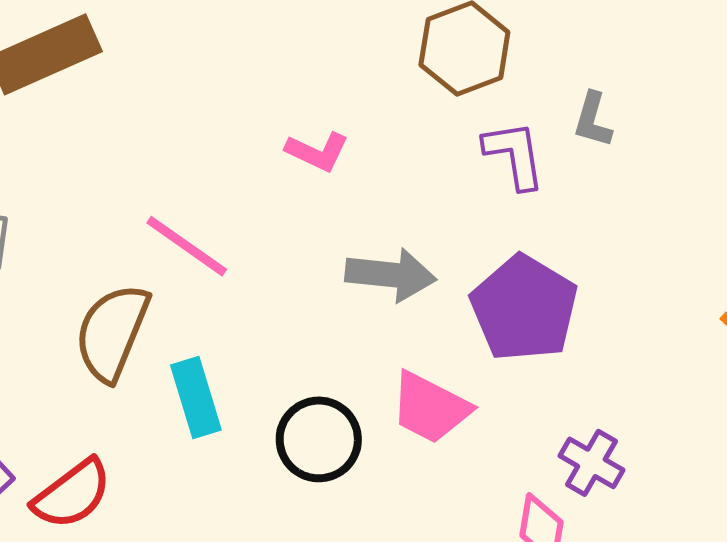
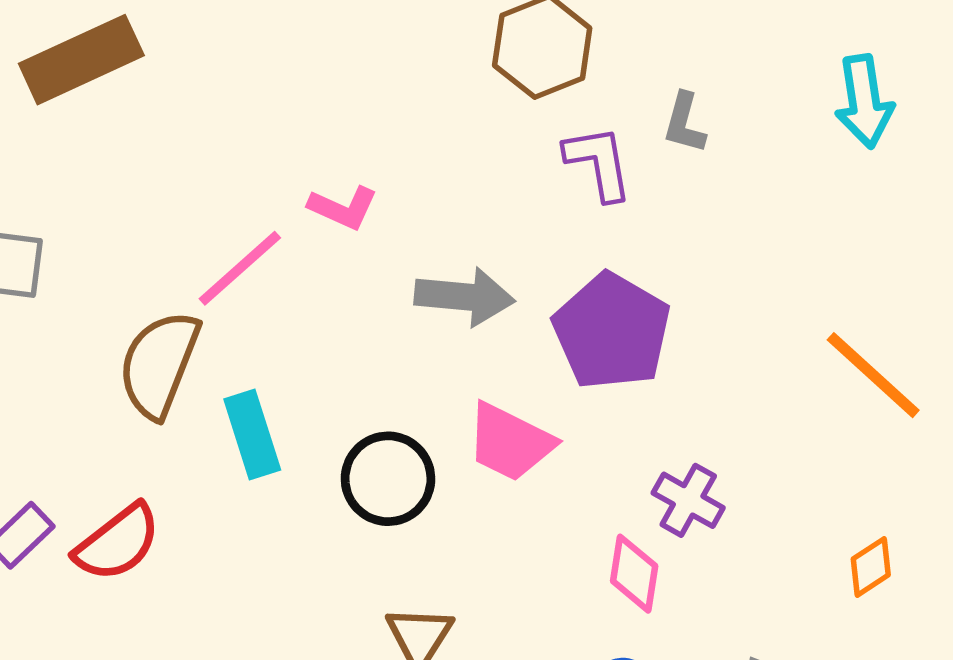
pink L-shape: (317, 152) -> (343, 208), moved
pink line: (187, 246) -> (240, 268), turned -76

